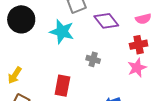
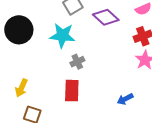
gray cross: (93, 59) -> (77, 62), moved, turned -32

